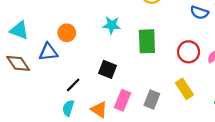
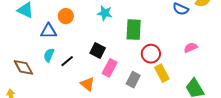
red circle: (189, 52) -> (151, 54), moved
brown diamond: (18, 63) -> (23, 67), moved
pink rectangle: (122, 100) -> (110, 68), moved
cyan semicircle: (68, 108) -> (49, 55), moved

